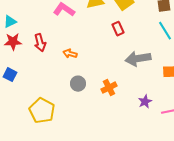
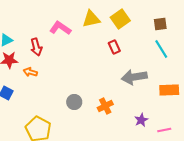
red arrow: (40, 43) -> (36, 47), moved
orange arrow: (70, 54) -> (30, 72), moved

